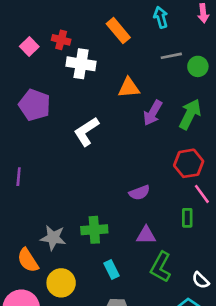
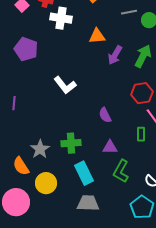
white L-shape: (86, 131) -> (65, 85), moved, turned -95
purple semicircle: (139, 193) -> (105, 115), turned 84
gray star: (53, 238) -> (40, 149), turned 30
cyan rectangle: (112, 270) -> (84, 173), size x1.6

